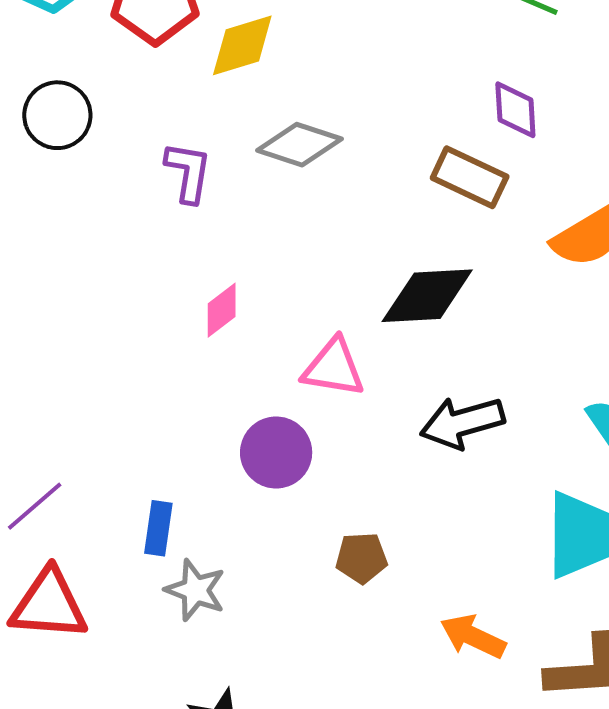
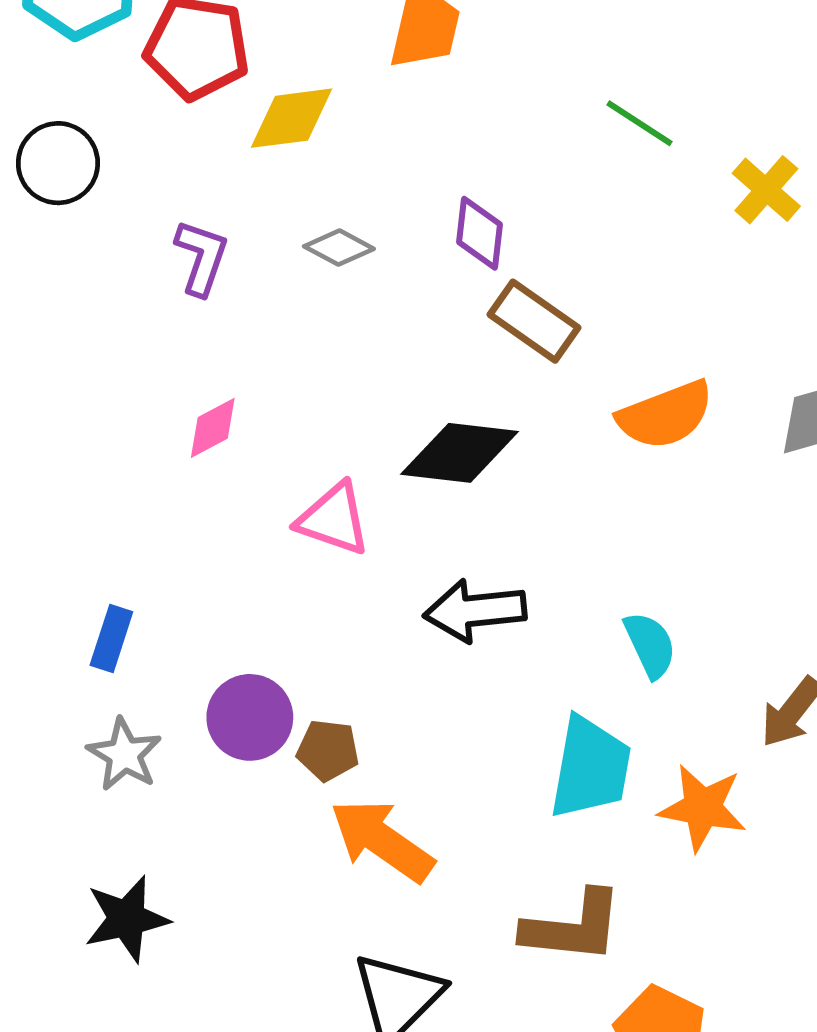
purple diamond: (515, 110) -> (479, 233), moved
gray diamond: (299, 145) -> (339, 248), size x0.7
purple circle: (276, 453) -> (250, 717), moved
blue rectangle: (158, 528) -> (111, 638), moved
orange arrow: (473, 636) -> (382, 840), moved, size x1.4

